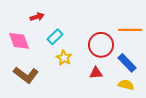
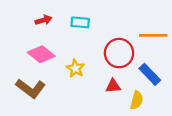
cyan rectangle: (55, 37) -> (80, 22), moved, turned 49
pink diamond: (19, 41) -> (41, 54), moved, turned -30
yellow semicircle: (126, 85) -> (137, 100), moved, turned 91

